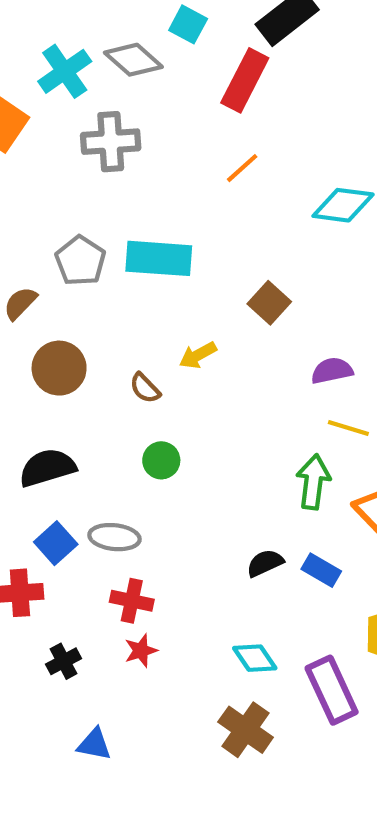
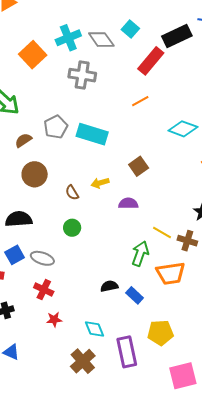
purple semicircle: (332, 371) -> (128, 203), moved
red star: (141, 651) -> (54, 320), moved

